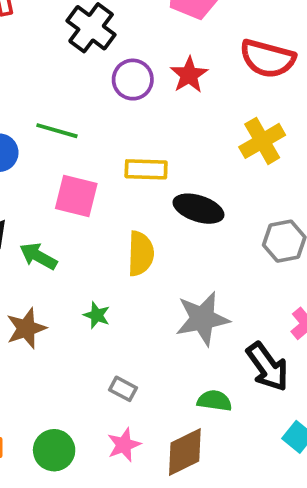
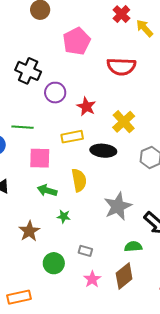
red star: (189, 75) -> (86, 107), moved
yellow cross: (262, 141) -> (124, 122), moved
green arrow: (38, 256) -> (47, 190), moved
green circle: (54, 450) -> (54, 263), moved

